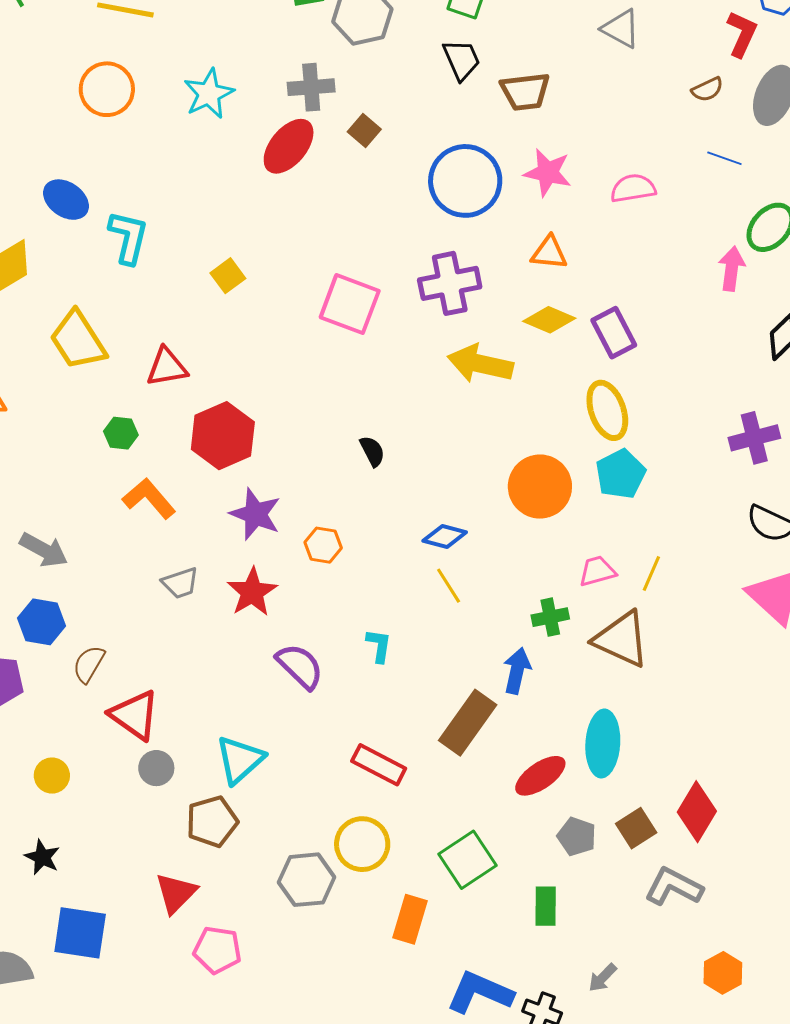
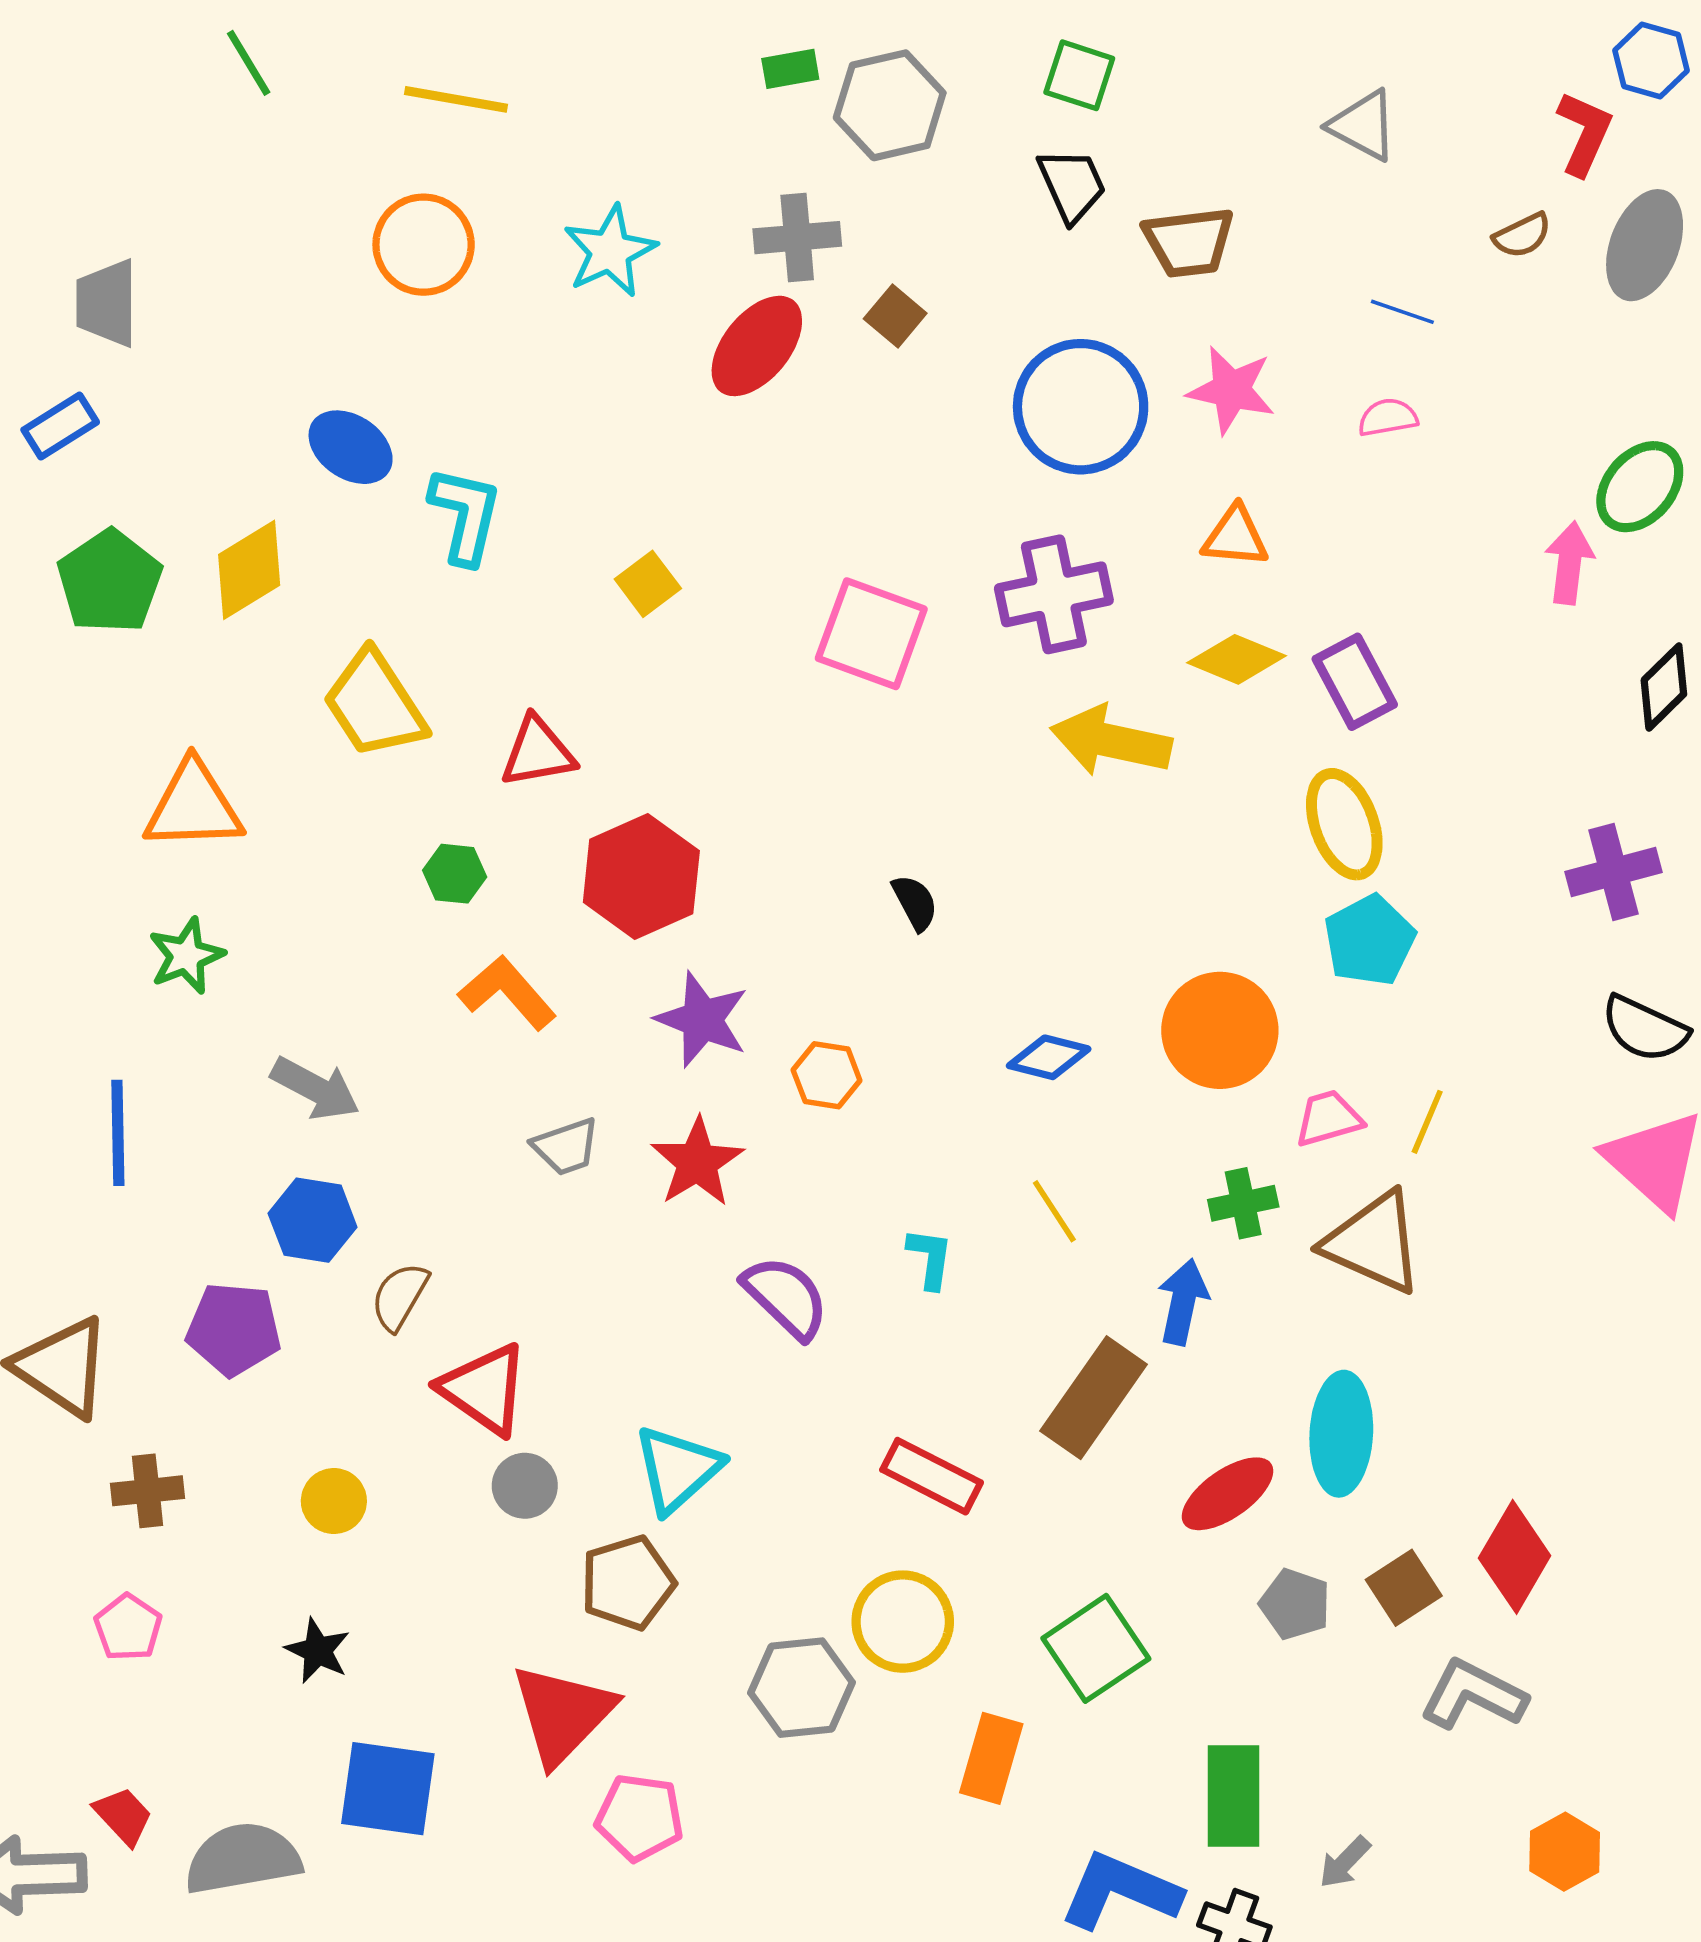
blue line: (724, 158) -> (1402, 312), moved
pink semicircle: (633, 188) -> (1388, 417), size x0.7
orange circle: (540, 487) -> (1220, 1030), moved
yellow line: (449, 586) -> (1054, 1211), moved
red triangle: (176, 893) -> (563, 1714), size x1.4
green rectangle: (546, 906) -> (1233, 1796), moved, size x1.4

